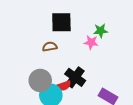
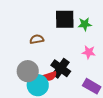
black square: (61, 22) -> (65, 19), moved
pink star: (91, 42) -> (89, 52), moved

